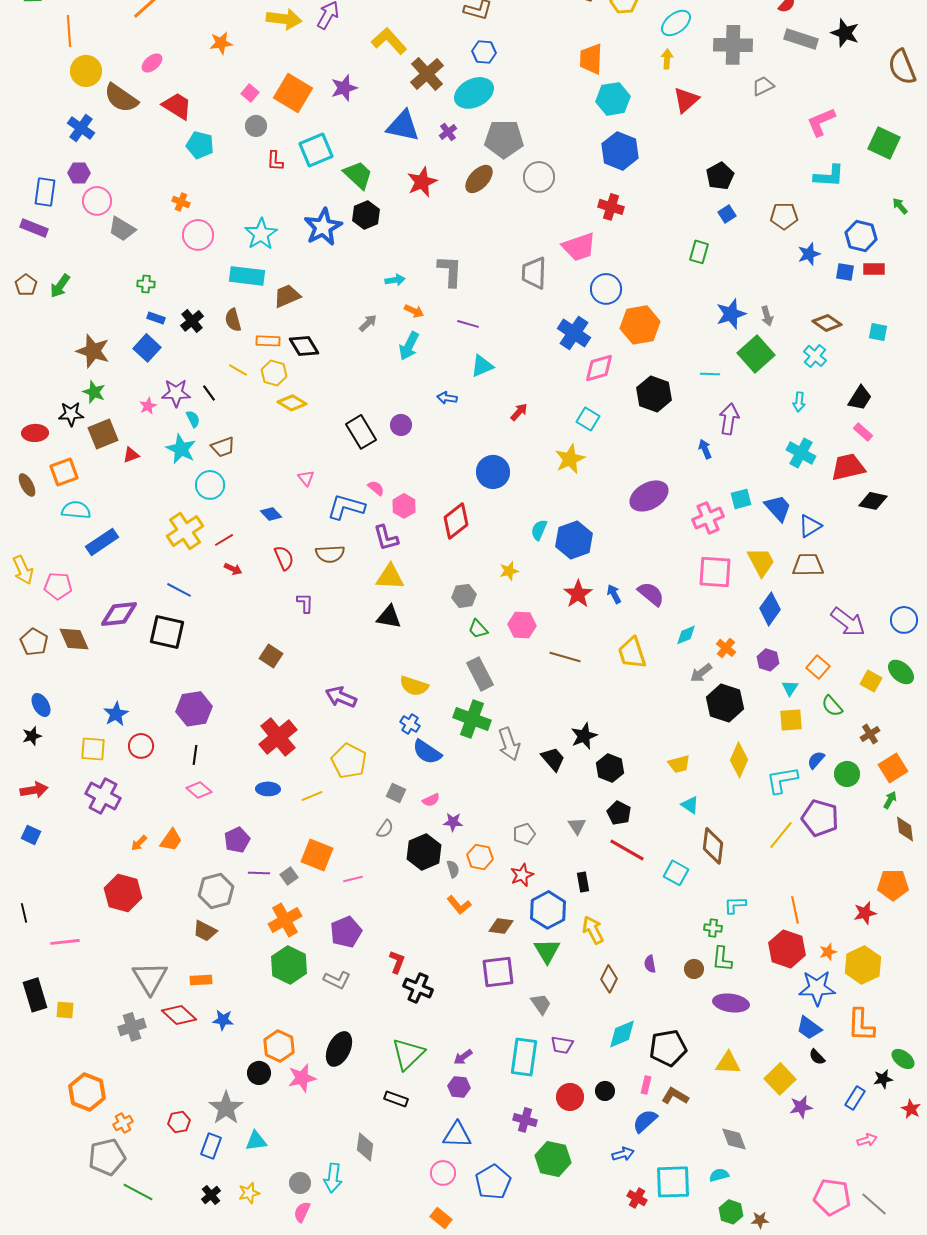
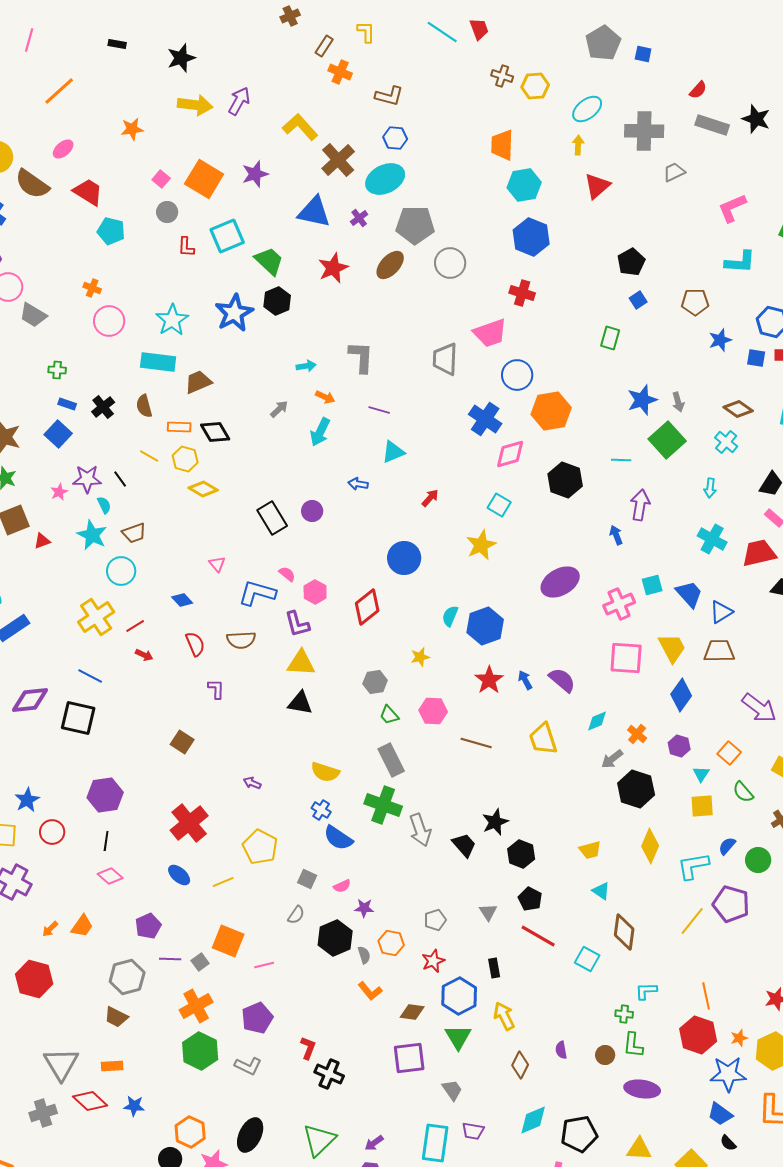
purple arrow: (341, 697) -> (252, 783), size x0.6
blue ellipse: (268, 789) -> (179, 875), turned 40

